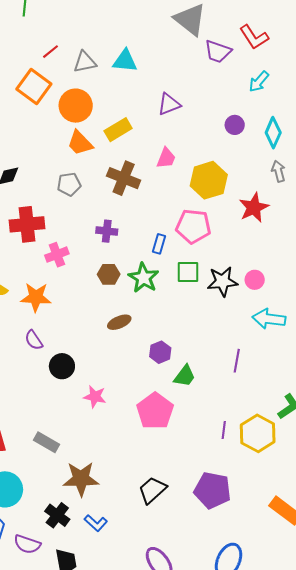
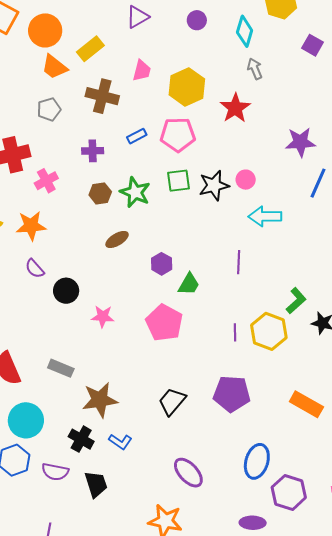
purple circle: (235, 125) -> (197, 20), moved
blue rectangle: (159, 244) -> (137, 136), moved, turned 54

